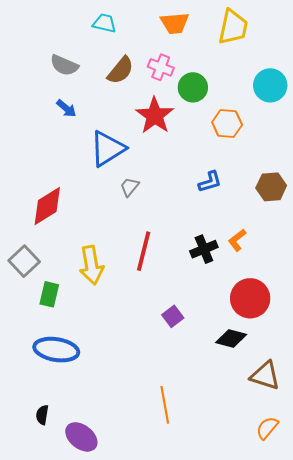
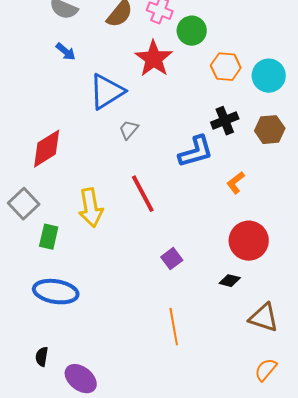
cyan circle: (270, 85) -> (269, 76), moved
blue L-shape: (210, 182) -> (196, 152), moved, size x1.5
black cross: (204, 249) -> (225, 121), moved
red line: (144, 251) -> (143, 194), turned -42
black diamond: (231, 339) -> (230, 281), size x0.7
orange line: (165, 405) -> (174, 327), moved

